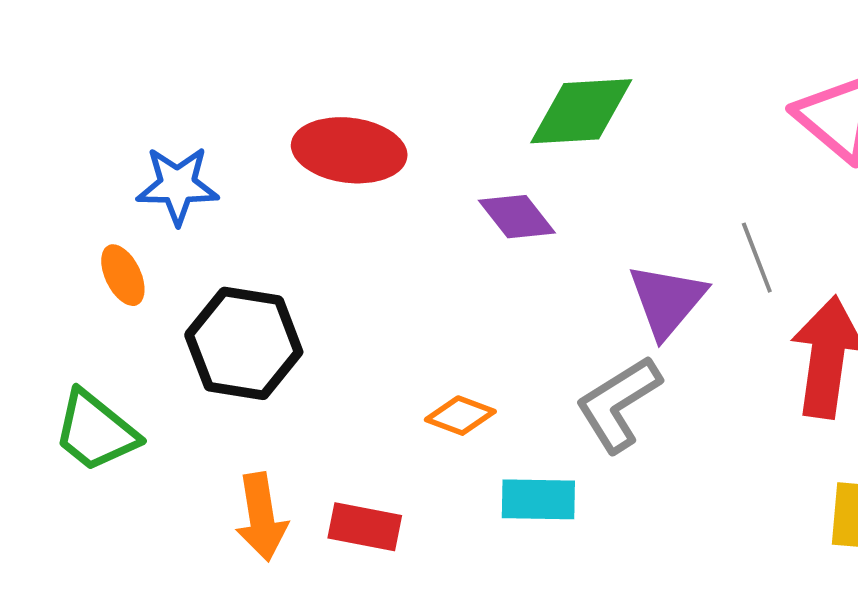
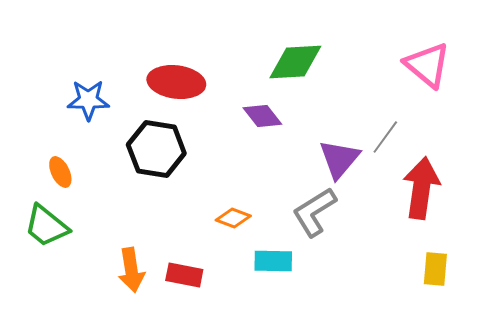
gray line: (757, 258) -> (385, 137), turned 57
orange ellipse: (123, 275) -> (60, 172), moved
black hexagon: (244, 343) -> (156, 149), moved

